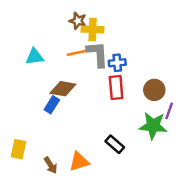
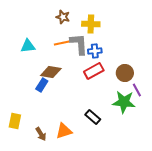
yellow cross: (93, 29) -> (91, 24), moved
red rectangle: (116, 87) -> (94, 71), turned 66
purple line: (169, 111) -> (137, 90), turned -48

